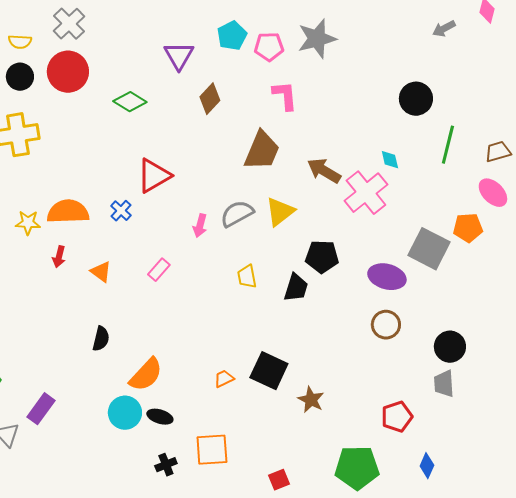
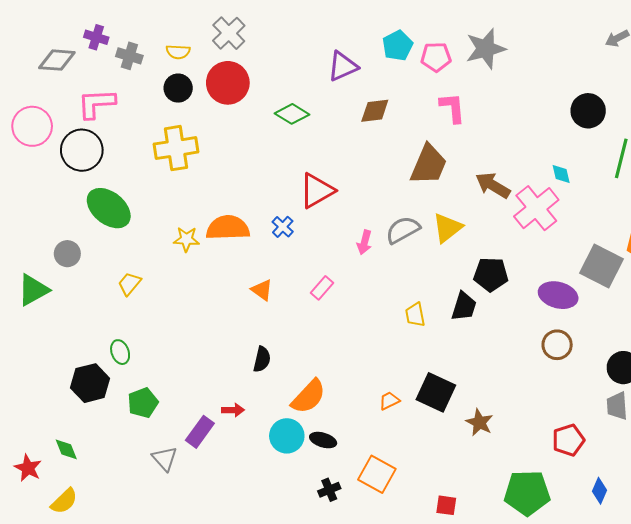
purple triangle: (179, 56) -> (343, 66), turned 36
brown diamond: (210, 99) -> (375, 111), turned 40
red arrow: (59, 257) -> (233, 410), moved, turned -105
yellow trapezoid: (247, 277) -> (415, 315), moved
orange square: (212, 450) -> (377, 474), turned 33
red square: (279, 480) -> (446, 505), turned 30

